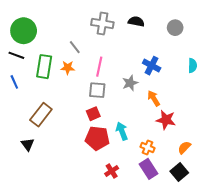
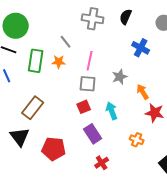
black semicircle: (136, 22) -> (126, 17), turned -77
blue cross: (152, 66) -> (141, 48), moved
cyan arrow: (122, 131) -> (112, 111), moved
red pentagon: (97, 138) -> (54, 149), moved
black triangle: (28, 144) -> (20, 137), size x1.5
purple rectangle: (148, 169) -> (93, 134), moved

